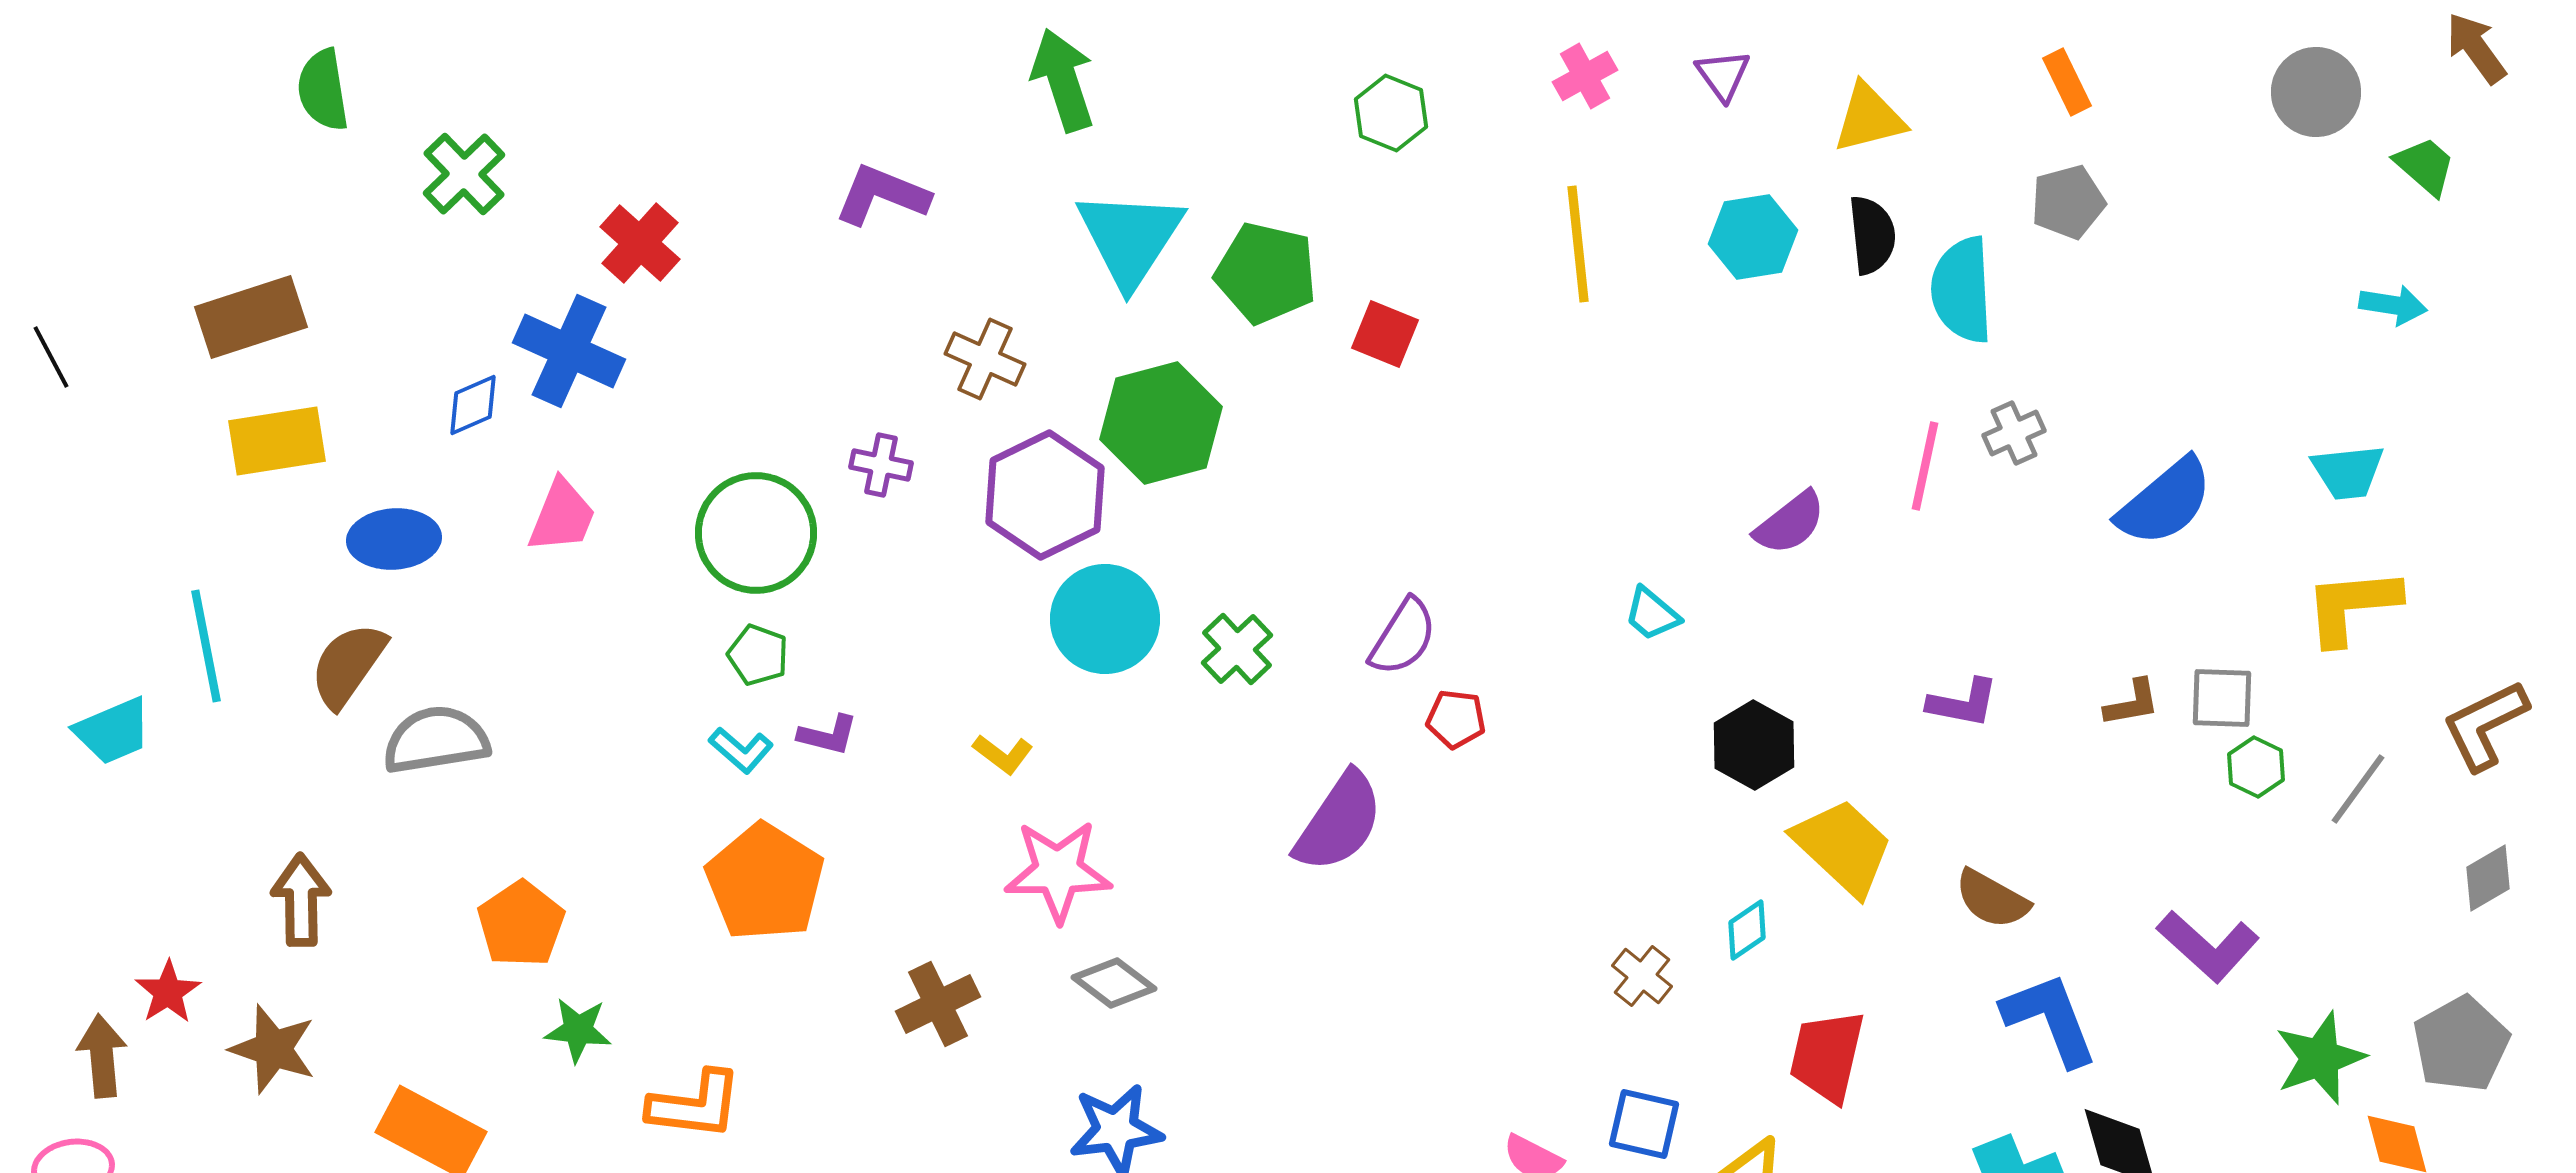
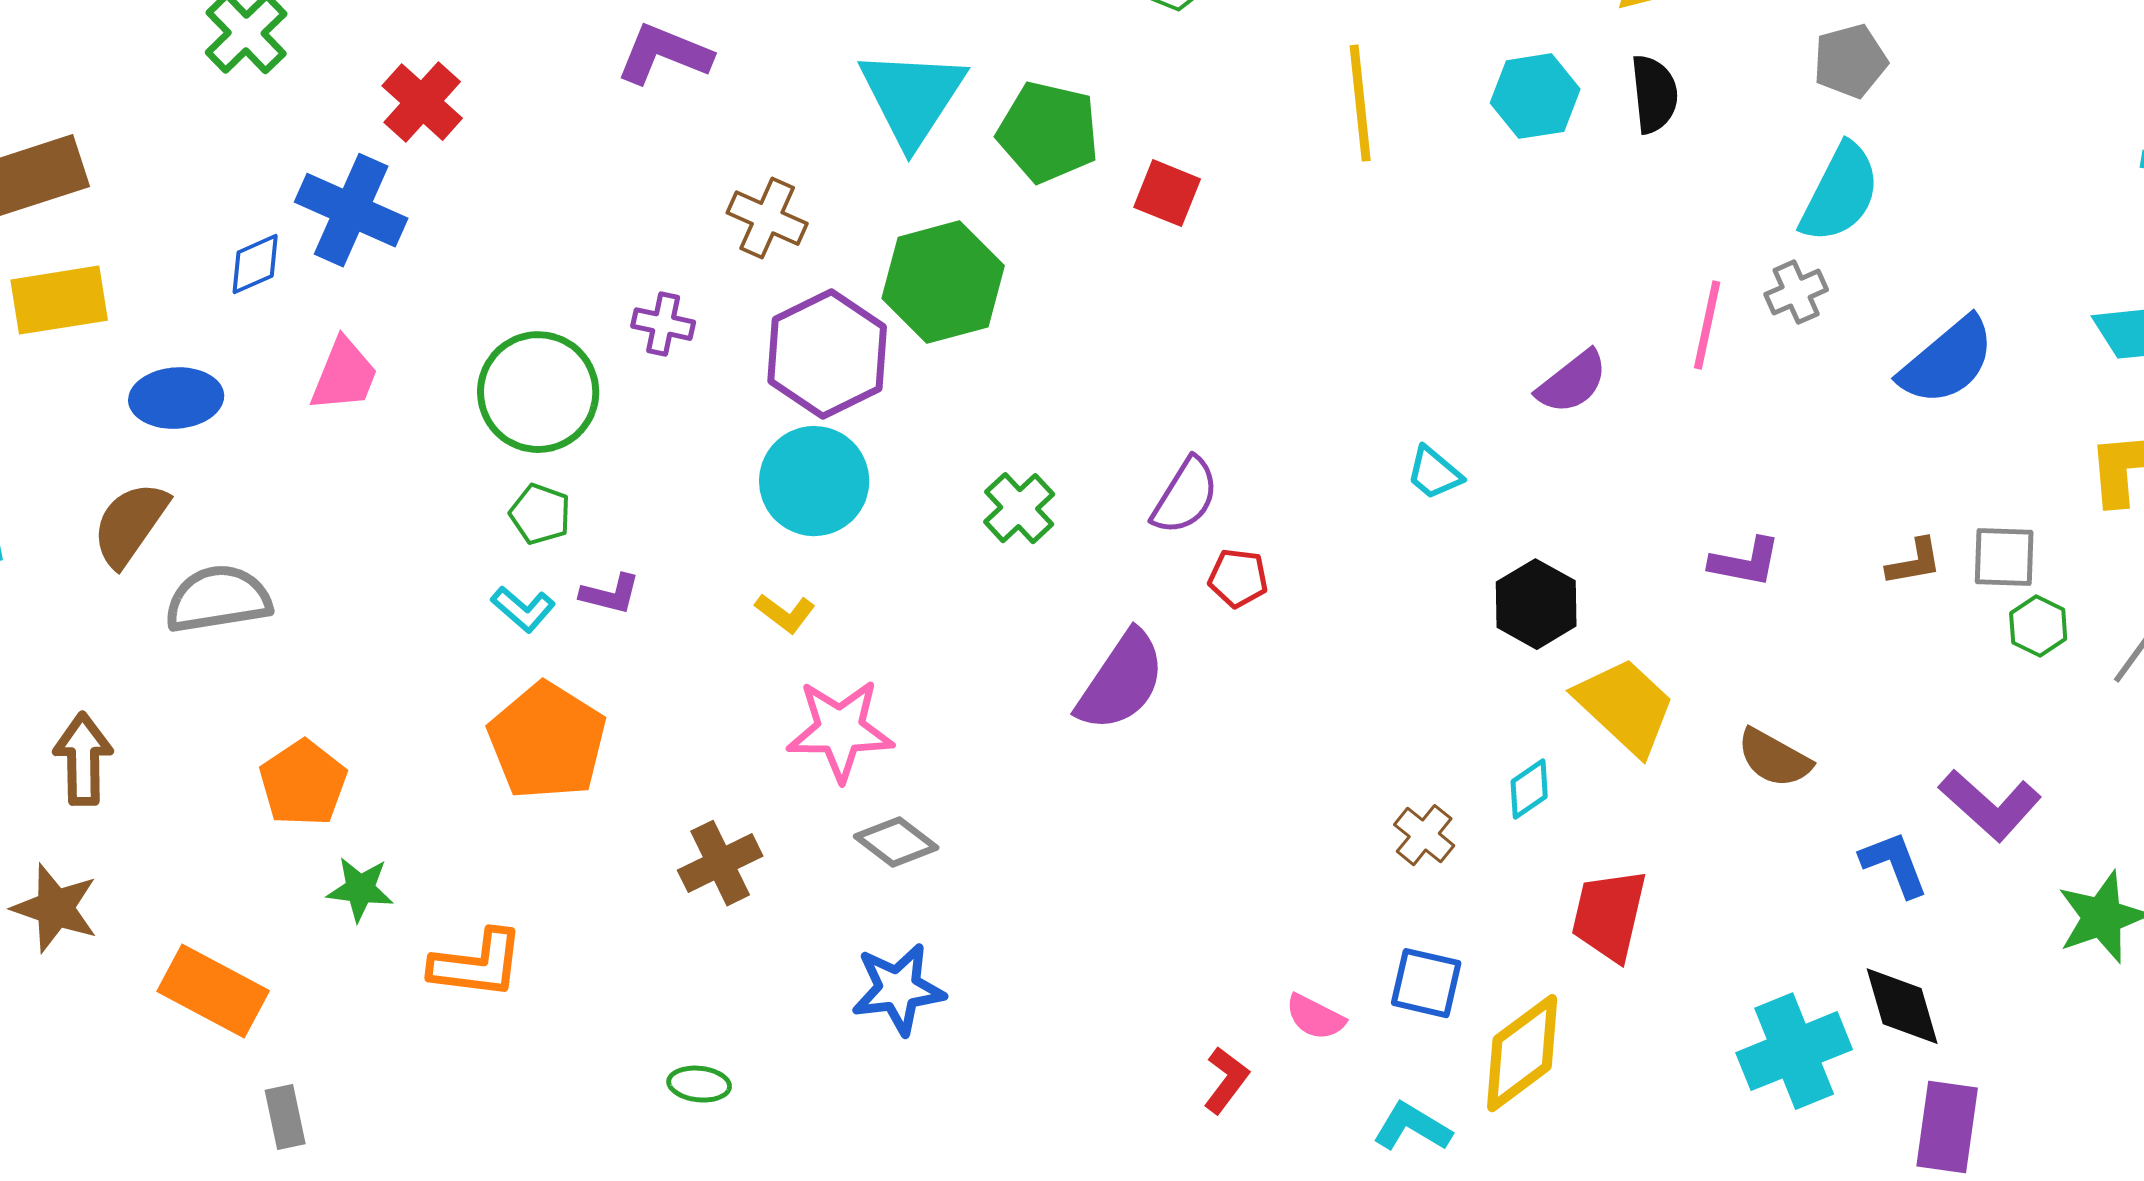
cyan semicircle: (1962, 290) -> (1840, 193), moved, turned -150
cyan circle: (1105, 619) -> (814, 481), moved
blue L-shape: (2050, 1019) -> (1894, 864), moved, size x0.7

